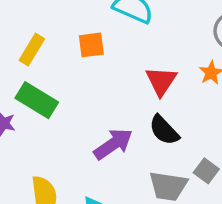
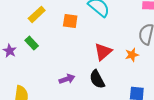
green rectangle: (37, 100) -> (32, 43), size x0.6
purple arrow: (113, 144) -> (67, 79), size x0.7

